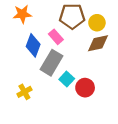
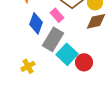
cyan square: (67, 79) -> (67, 54), size x1.5

